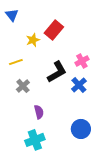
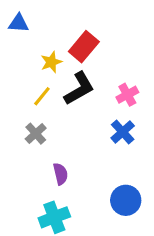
blue triangle: (12, 15) -> (19, 23), turned -48
yellow line: (16, 62) -> (42, 96), moved, turned -32
black L-shape: (57, 72) -> (79, 88), moved

